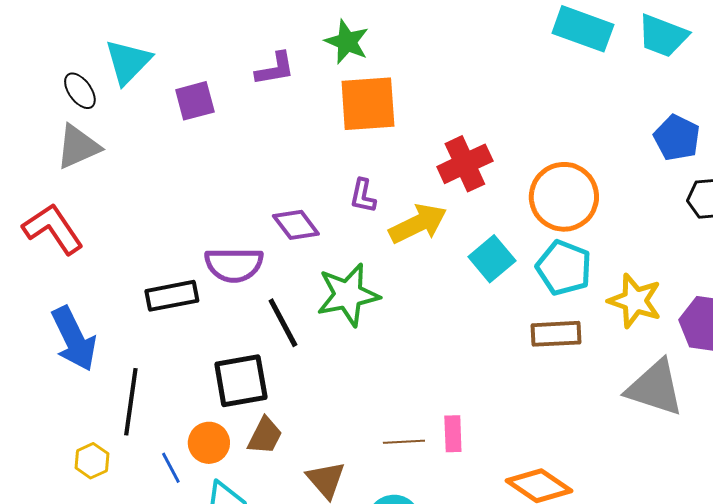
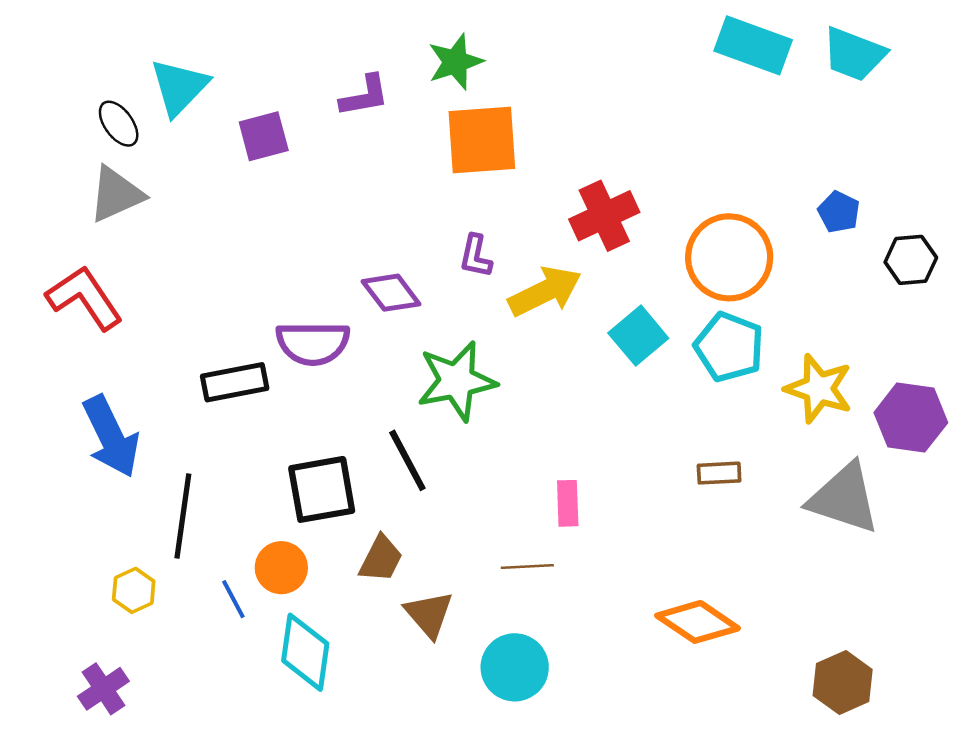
green star: (347, 42) -> (455, 62), turned 30
blue pentagon: (677, 138) -> (839, 212), moved, size x0.7
black line: (283, 323) -> (407, 460), moved
brown rectangle: (556, 334) -> (719, 473), moved, size x0.7
pink rectangle: (453, 434) -> (568, 503), moved
brown trapezoid: (265, 436) -> (381, 559), moved

